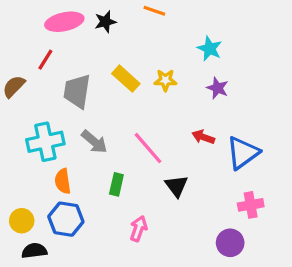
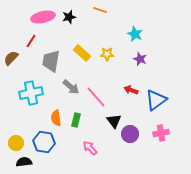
gray arrow: (94, 142) -> (71, 87), moved
orange semicircle: (63, 181) -> (56, 118), moved
pink arrow: (139, 229) -> (90, 148), turned -63
purple circle: (230, 243) -> (130, 134), moved

